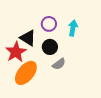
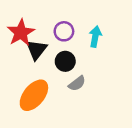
black triangle: (28, 38) -> (37, 50), turned 36
red star: (16, 52) -> (21, 33), moved

